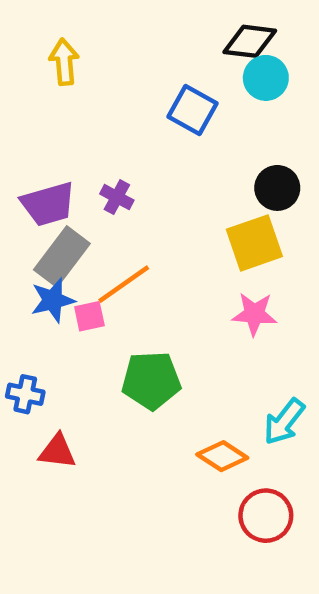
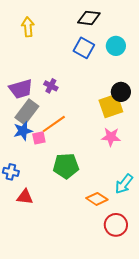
black diamond: (250, 41) -> (89, 18), moved
cyan circle: (266, 78) -> (116, 46), moved
black circle: (277, 188) -> (121, 92), moved

